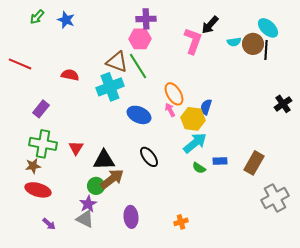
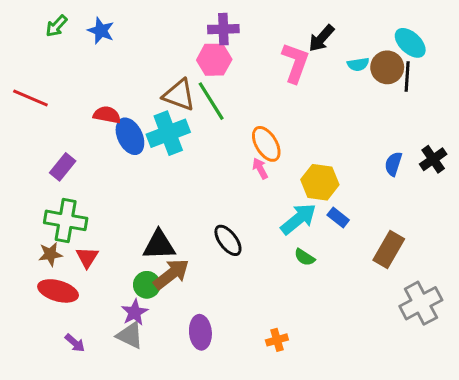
blue semicircle: (206, 107) -> (393, 164), moved
blue ellipse: (139, 115) -> (130, 136), moved, turned 40
yellow hexagon: (193, 119) -> (320, 182), moved
red triangle: (76, 148) -> (87, 257), moved
blue rectangle: (220, 161) -> (338, 217), moved, turned 40

